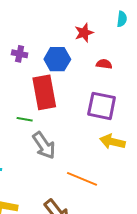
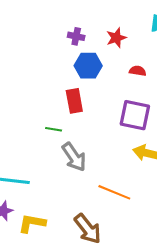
purple cross: (20, 54) -> (76, 36), moved
red rectangle: (44, 92) -> (74, 101), size x0.7

